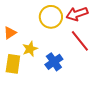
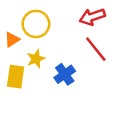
yellow circle: (51, 17) -> (36, 24), moved

